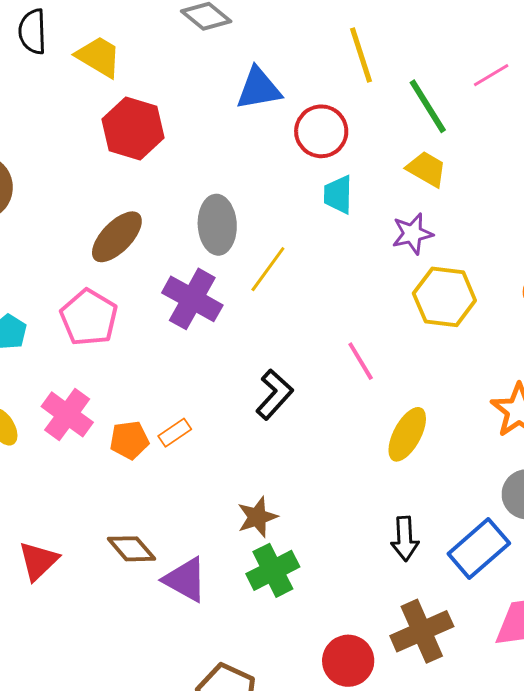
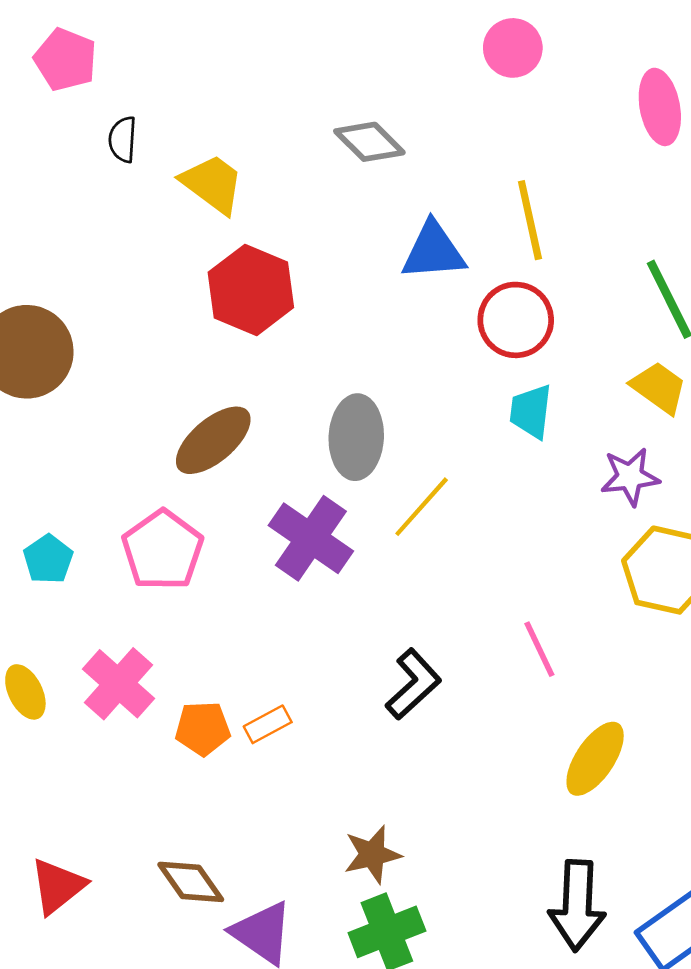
black semicircle: (33, 32) -> (123, 139), size x0.7
yellow line: (361, 55) -> (530, 220), moved
black arrow: (405, 539) -> (577, 905), size x1.4

